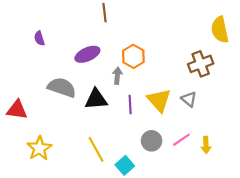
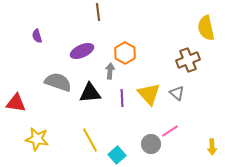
gray circle: (152, 141) -> (151, 144), moved
yellow arrow: (206, 145) -> (212, 147), moved
yellow star: (39, 148) -> (37, 139), turned -30

